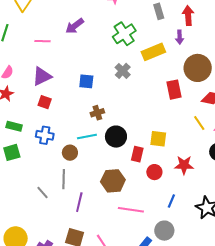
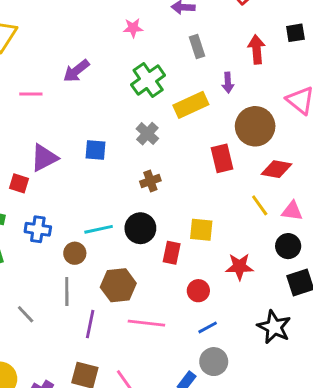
red arrow: (188, 15) -> (257, 50), moved
purple triangle: (42, 76) -> (44, 158), moved
red square: (45, 102) -> (19, 183), moved
brown cross: (97, 113) -> (150, 181), moved
red circle: (154, 172) -> (198, 291), moved
brown hexagon: (113, 181) -> (118, 285), moved
gray line: (43, 193) -> (26, 314), moved
blue line: (171, 201) -> (208, 327), moved, turned 40
pink line: (131, 210) -> (146, 323), moved

